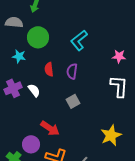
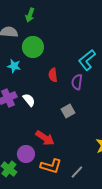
cyan L-shape: (79, 40) -> (87, 60), moved
red semicircle: (49, 69) -> (53, 75), moved
purple semicircle: (72, 71) -> (77, 82), moved

